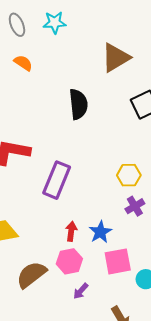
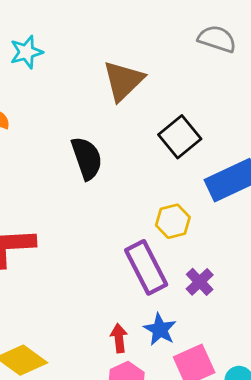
yellow hexagon: (129, 175) -> (173, 221), moved
purple rectangle: (57, 180) -> (146, 267), moved, turned -36

